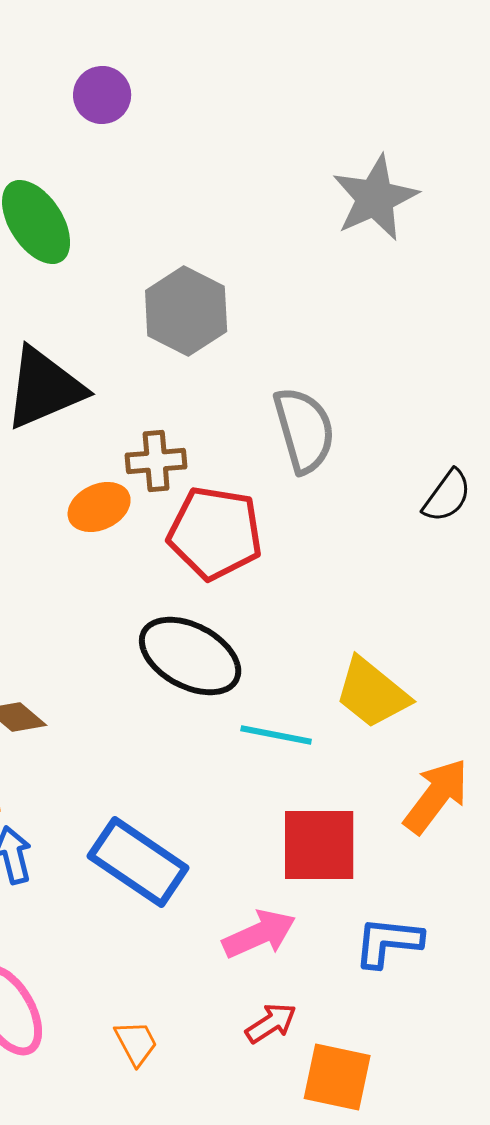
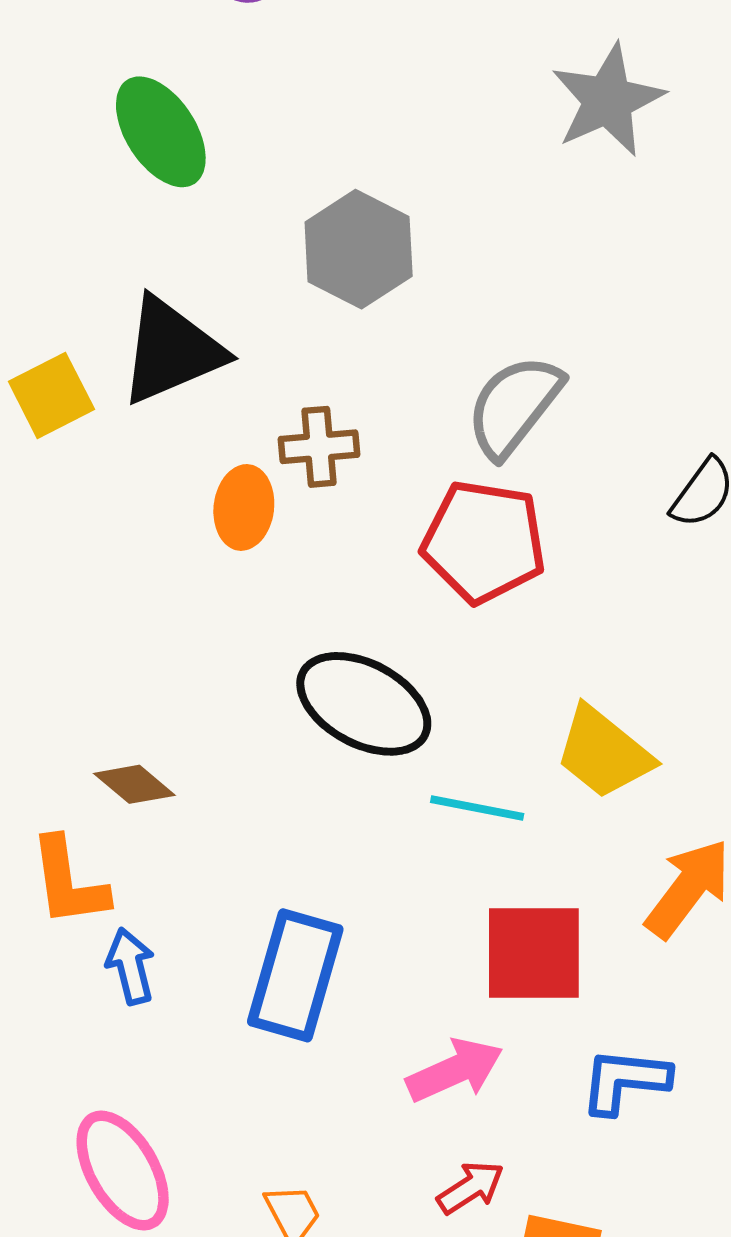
gray semicircle: (304, 430) -> (514, 406), turned -126
orange ellipse: (99, 507) -> (244, 507), turned -58
red pentagon: (215, 533) -> (484, 542), moved
blue rectangle: (138, 862) -> (295, 975), turned 72

